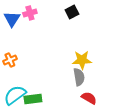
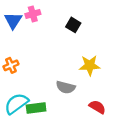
black square: (72, 12) -> (73, 25), moved, turned -32
gray semicircle: (79, 77) -> (66, 87), moved, turned 114

